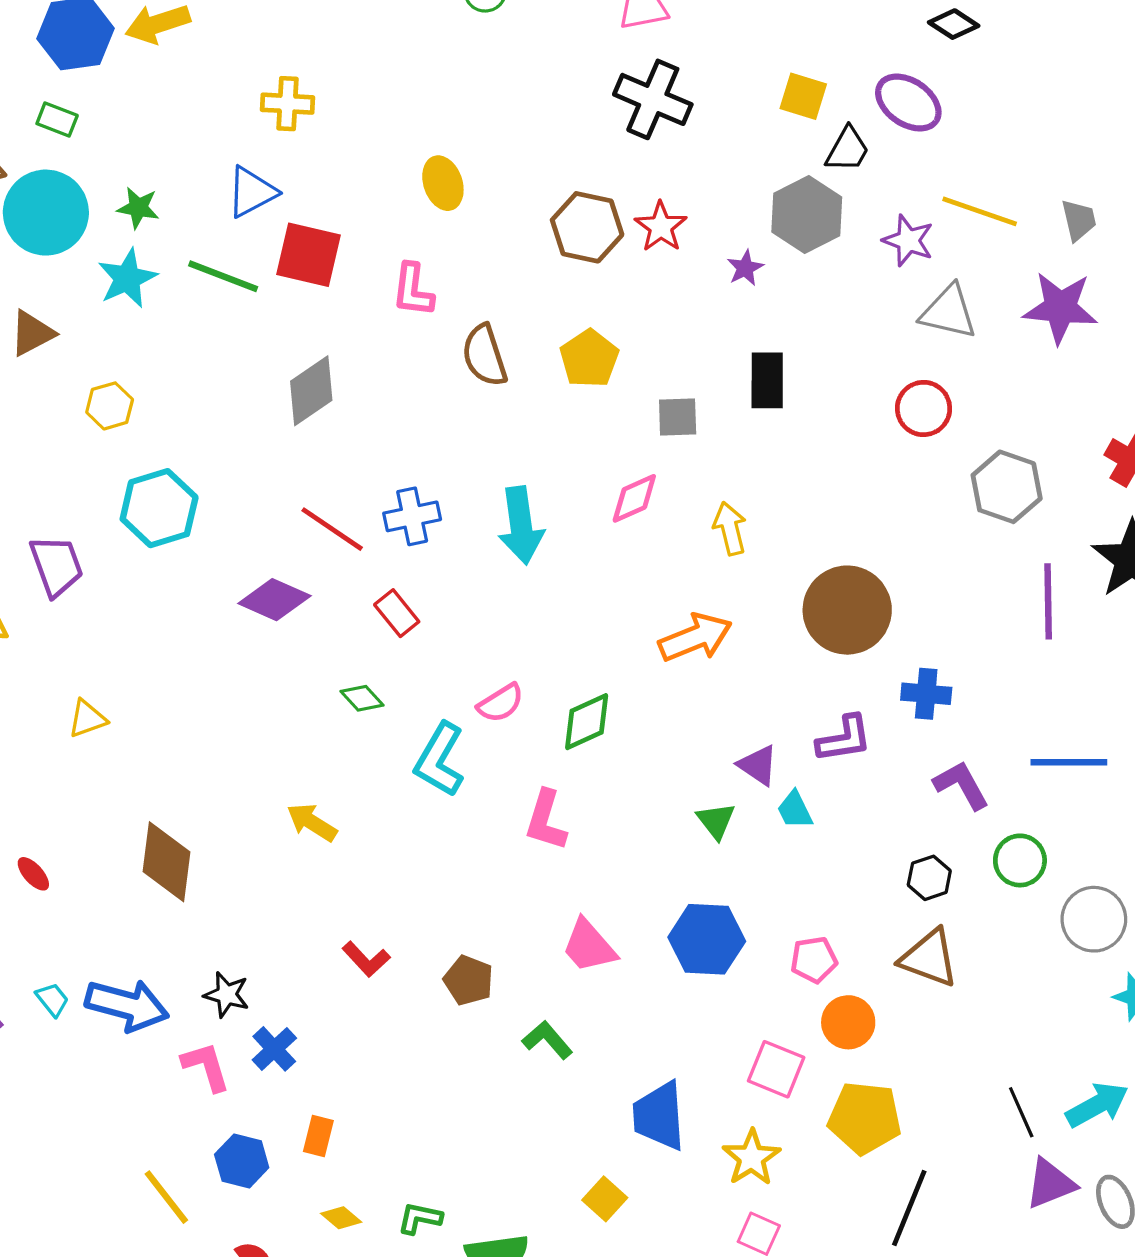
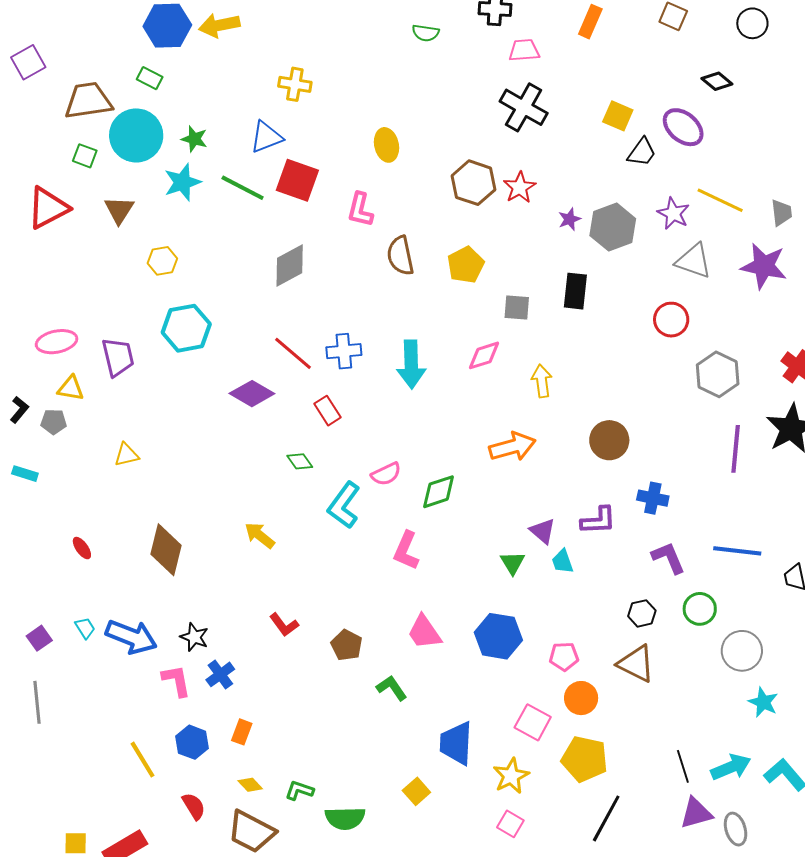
gray hexagon: (807, 214) -> (613, 227), moved
brown triangle: (32, 333) -> (119, 210), turned -36
brown circle: (847, 610) -> (609, 440), size x0.7

